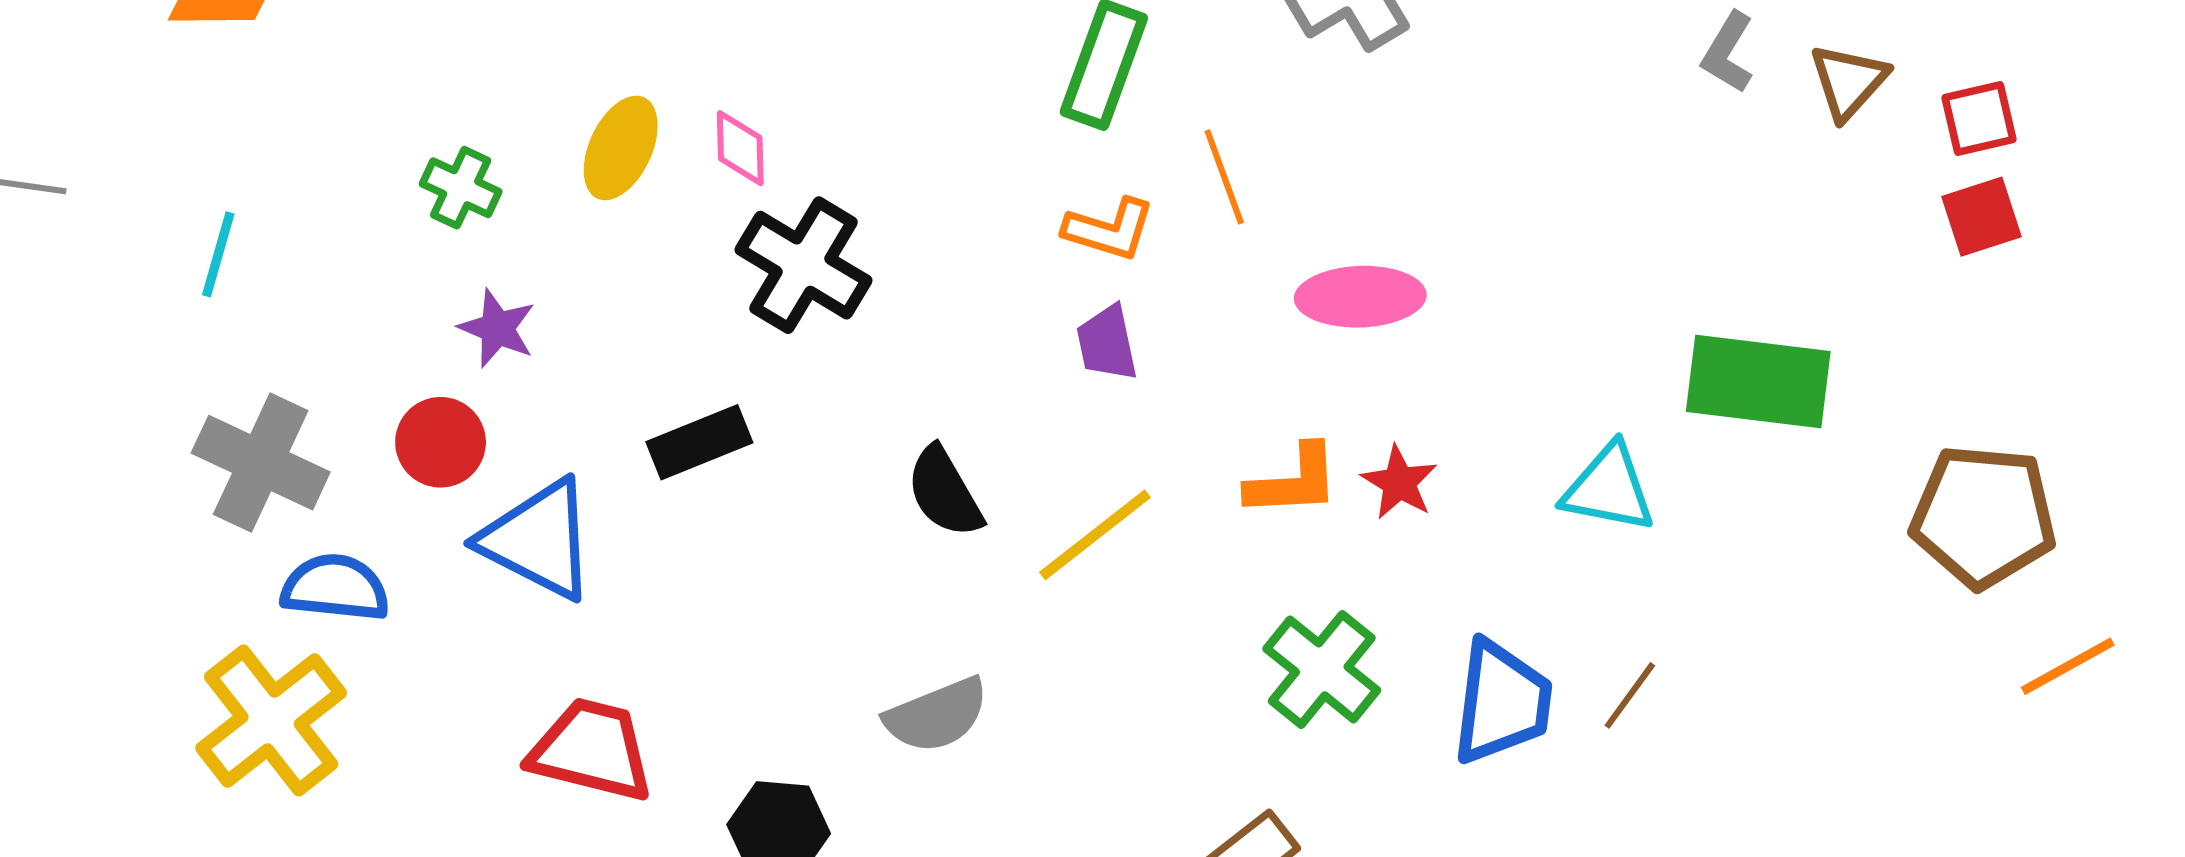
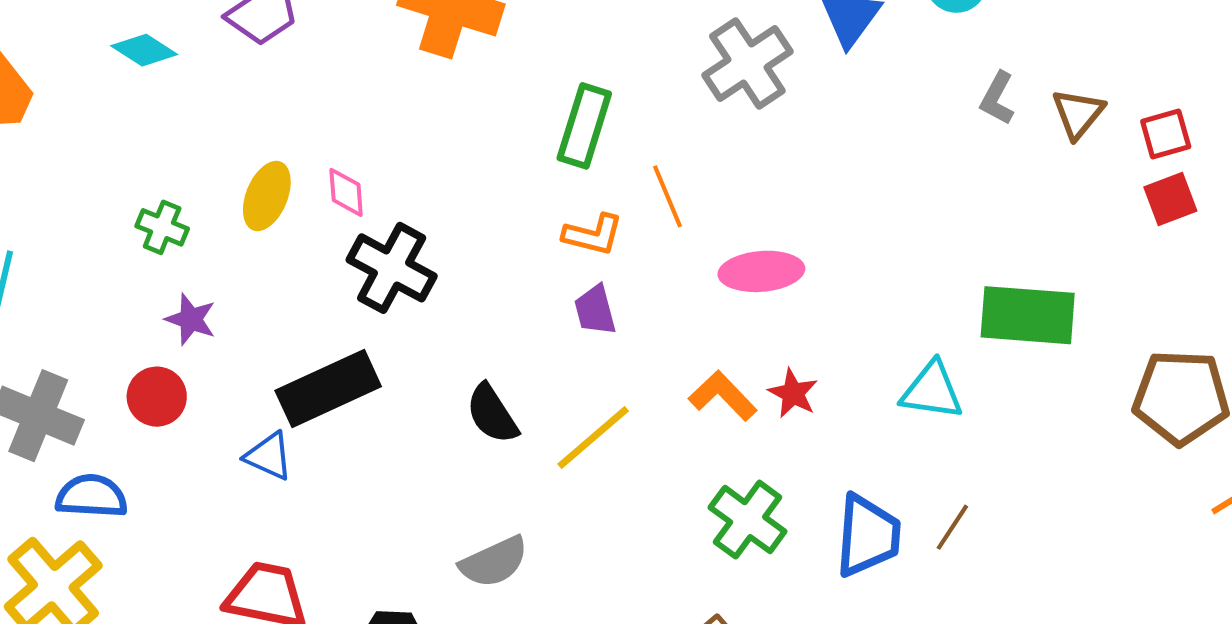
black rectangle: (699, 442) -> (328, 389), size x1.5
orange L-shape: (1293, 481) -> (723, 396), turned -128
blue triangle: (538, 540) -> (269, 456), moved, size x0.6

